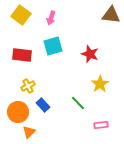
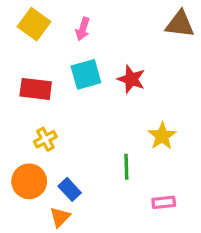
red star: (90, 54) -> (131, 79), moved
green line: (78, 103) -> (126, 167), turned 42
blue rectangle: (43, 105) -> (70, 189), moved
orange triangle: (29, 132) -> (60, 217), moved

